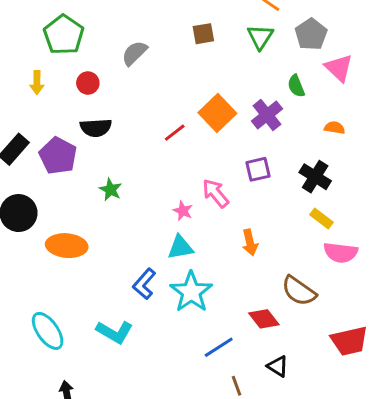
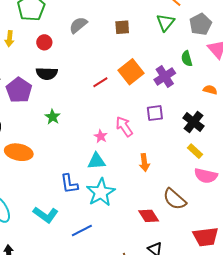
brown square: (203, 34) -> (122, 27), moved
blue L-shape: (144, 284) -> (69, 184), turned -55
blue line: (219, 347) -> (82, 230), moved

